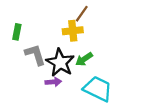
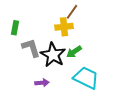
purple arrow: (53, 82) -> (42, 83), moved

